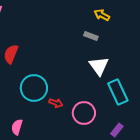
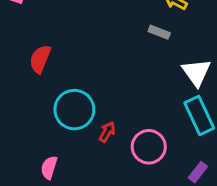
white triangle: (99, 66) -> (196, 72), moved
red arrow: (56, 103) -> (107, 132), turned -80

